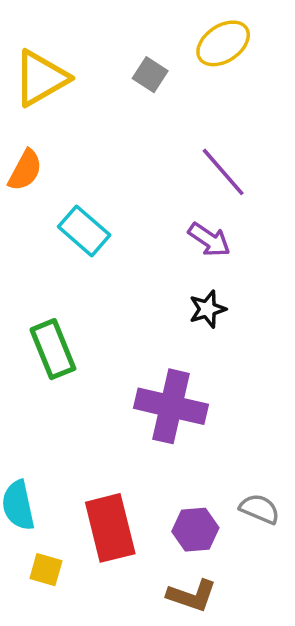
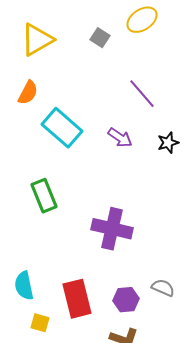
cyan rectangle: (84, 231) -> (62, 128), size x1.4
purple arrow: (209, 240) -> (120, 138), moved
black star: (207, 309) -> (168, 143), moved

